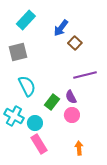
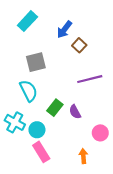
gray square: (18, 52) -> (36, 62), moved
purple semicircle: (71, 97) -> (75, 112), moved
pink circle: (72, 115) -> (100, 133), moved

